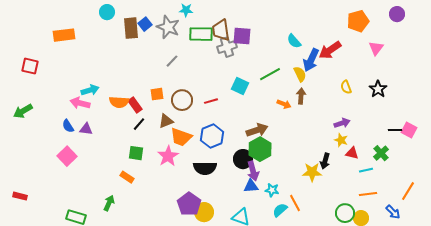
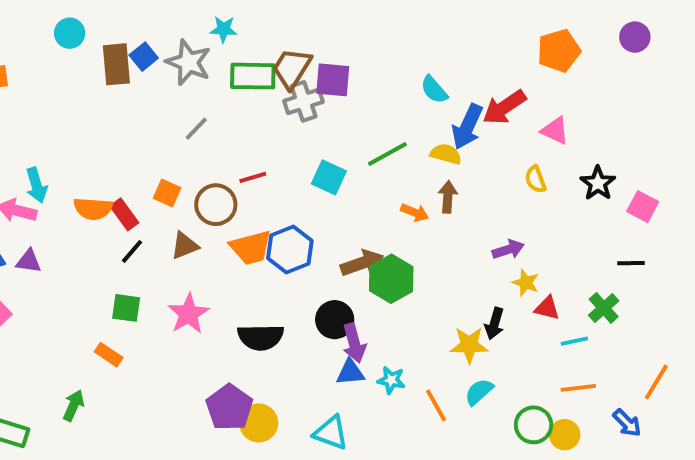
brown trapezoid: (221, 30) -> (292, 68), turned 40
pink triangle: (376, 48) -> (555, 131), moved, turned -42
yellow semicircle: (300, 74) -> (446, 154), turned -49
cyan arrow: (90, 90) -> (36, 185), turned 90
orange square: (157, 94) -> (167, 193), turned 32
red line: (211, 101) -> (253, 177), moved
purple arrow: (342, 123) -> (508, 249), moved
pink square: (409, 130) -> (643, 207), moved
blue hexagon: (212, 136) -> (290, 249), moved
orange trapezoid: (181, 137) -> (251, 248), moved, turned -35
green hexagon: (260, 149) -> (391, 279), moved
cyan semicircle: (280, 210) -> (479, 392), moved

